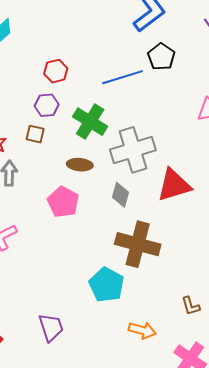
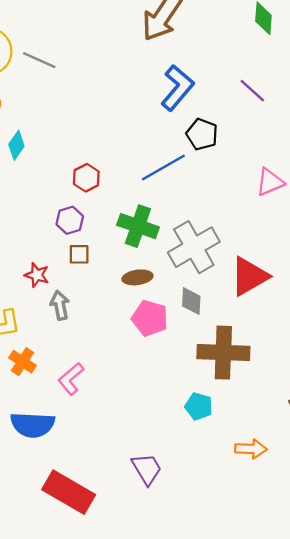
purple hexagon: (47, 105) -> (70, 220), moved
pink pentagon: (63, 202) -> (150, 318), moved
cyan pentagon: (107, 285) -> (199, 406), size x0.7

